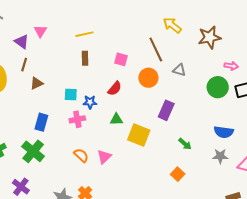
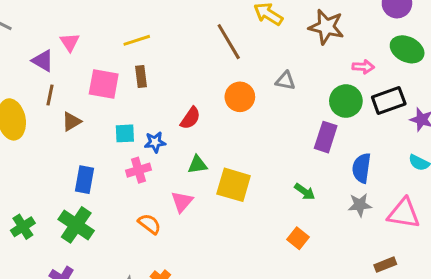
brown star: (210, 37) -> (326, 27), turned 30
brown line: (156, 50) -> (229, 42), moved
pink square: (121, 59) -> (104, 84), moved, size x1.5
purple rectangle: (166, 110) -> (326, 137), moved
blue semicircle: (224, 132) -> (362, 168), turned 96
pink triangle: (104, 157) -> (182, 202), moved

